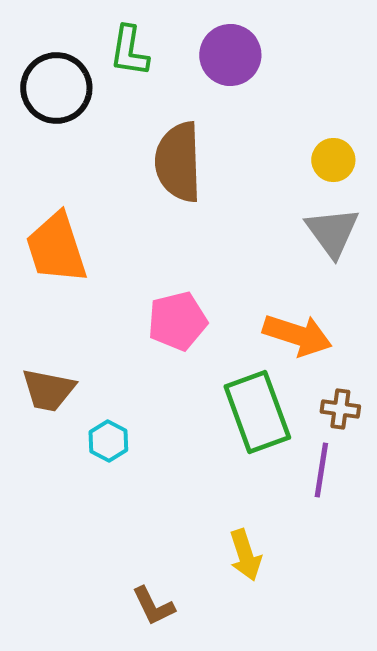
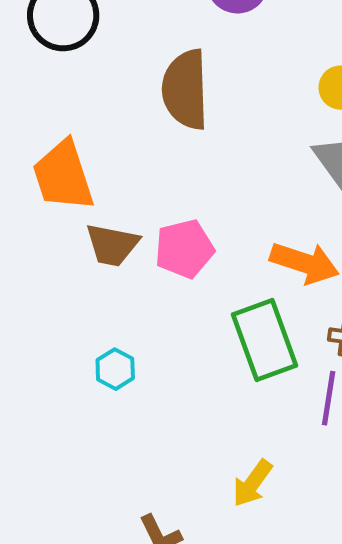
brown trapezoid: (48, 390) -> (112, 245), moved
yellow arrow: (245, 555) -> (252, 483), turned 54

